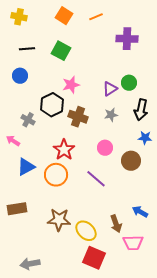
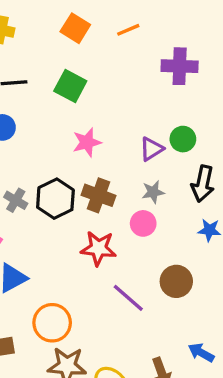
black hexagon: (52, 105) -> (55, 199), moved
pink circle: (105, 148) -> (143, 223), moved
red star: (64, 150) -> (98, 248), moved, turned -30
brown circle: (131, 161) -> (176, 281), moved
orange circle: (56, 175) -> (52, 323), moved

